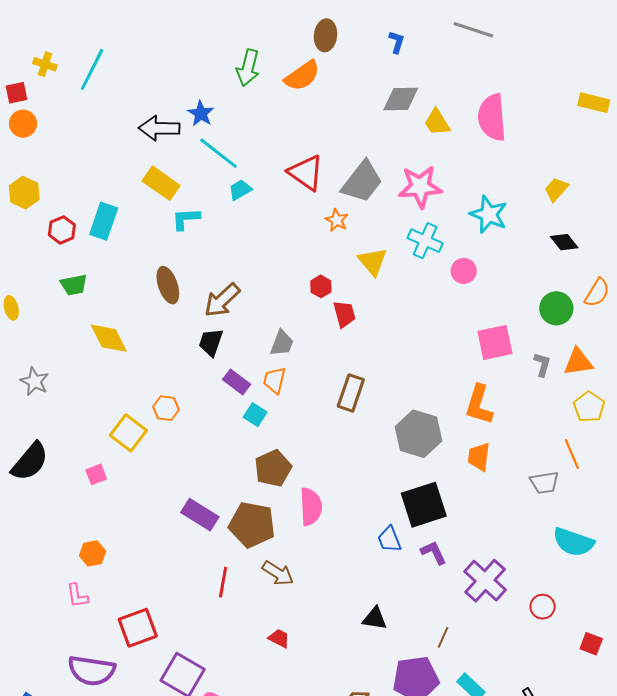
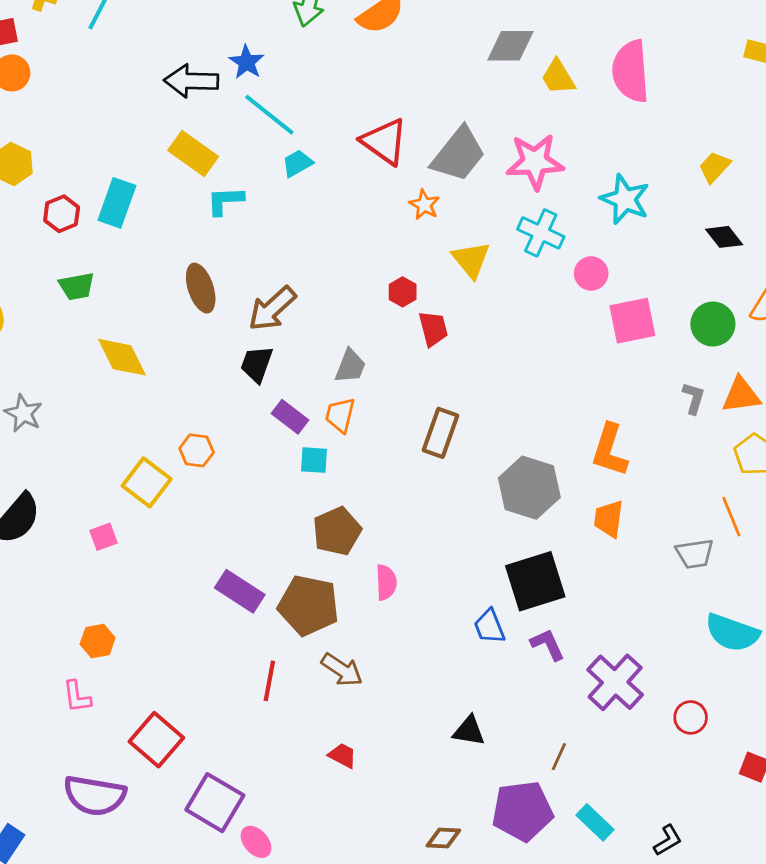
pink square: (495, 342) -> (632, 321), moved
cyan square: (255, 415) -> (314, 460), turned -30
pink semicircle: (311, 507) -> (386, 582), size x0.7
red square: (138, 628) -> (156, 740), turned -30

